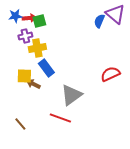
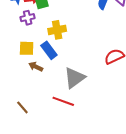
yellow cross: (37, 48) -> (57, 30), moved
yellow square: (24, 76) -> (27, 48), moved

